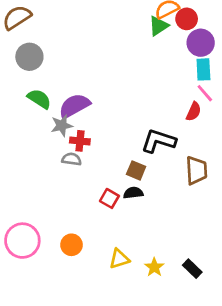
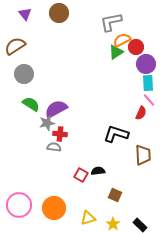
brown square: (136, 170) -> (115, 195), moved
orange circle: (72, 245) -> (54, 208), size x1.5

